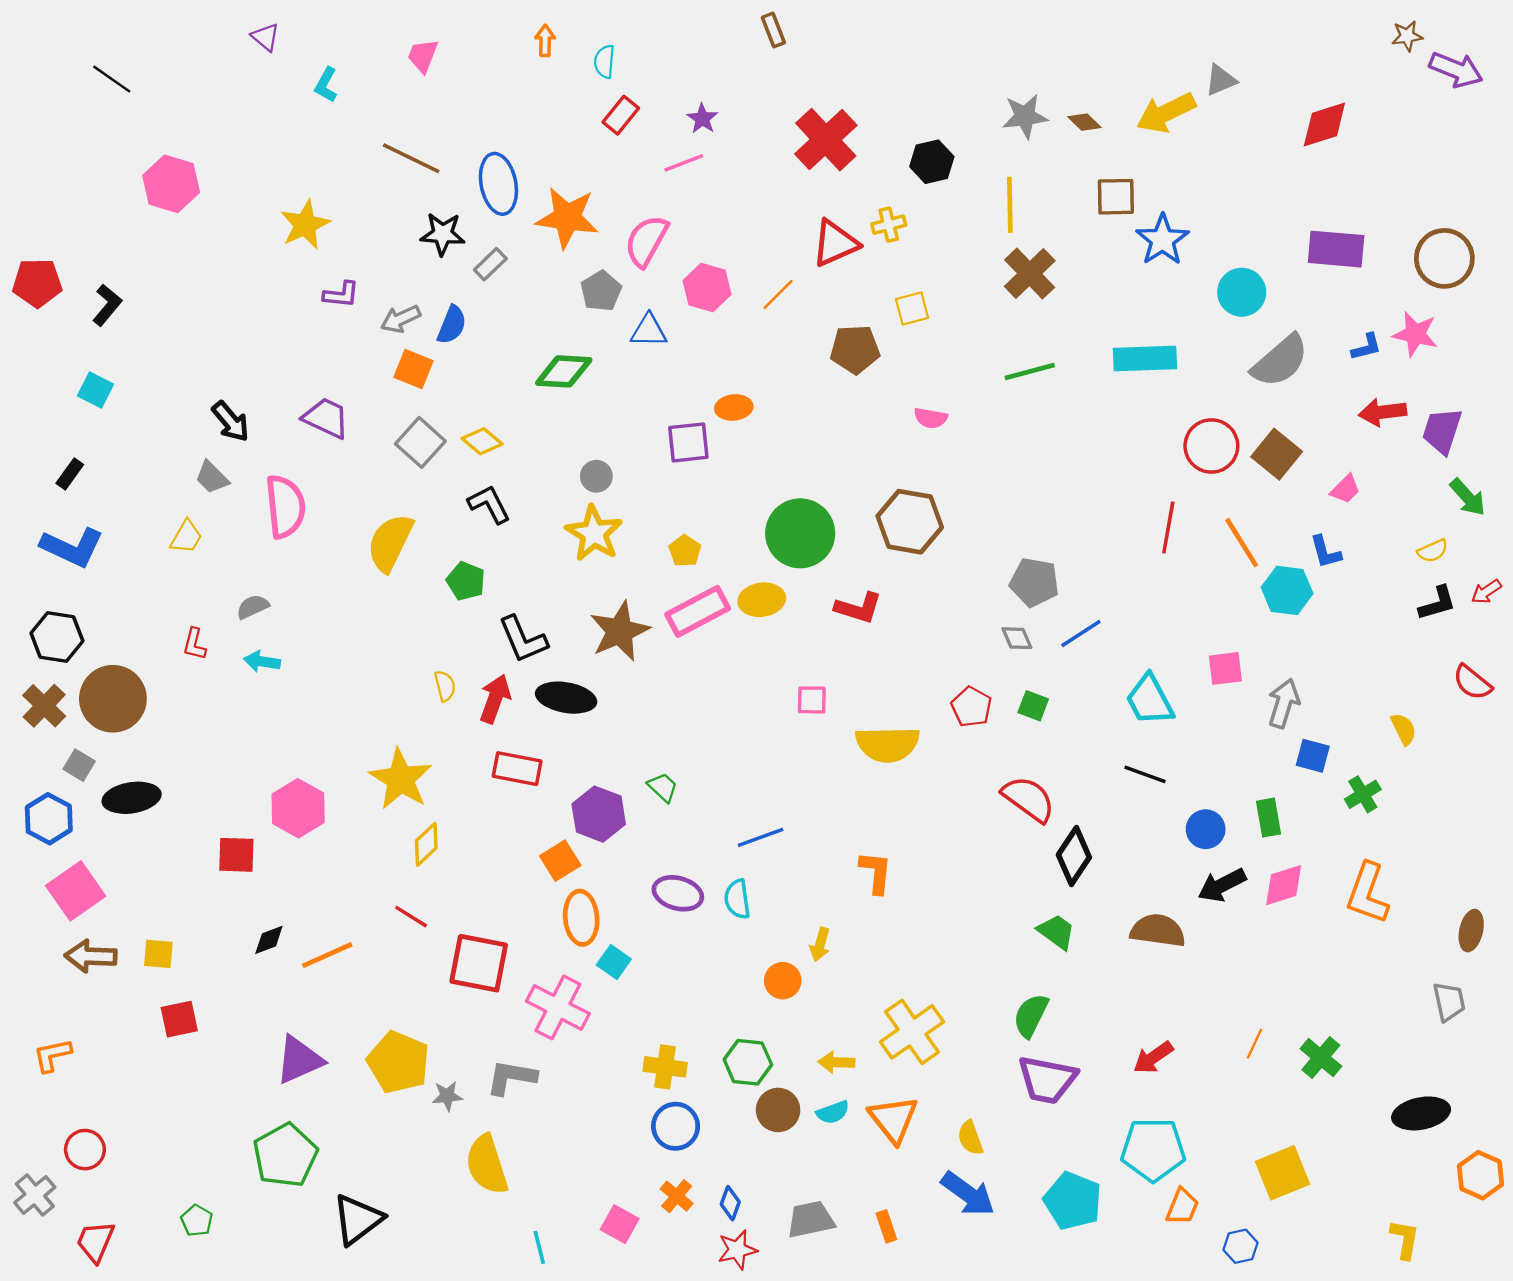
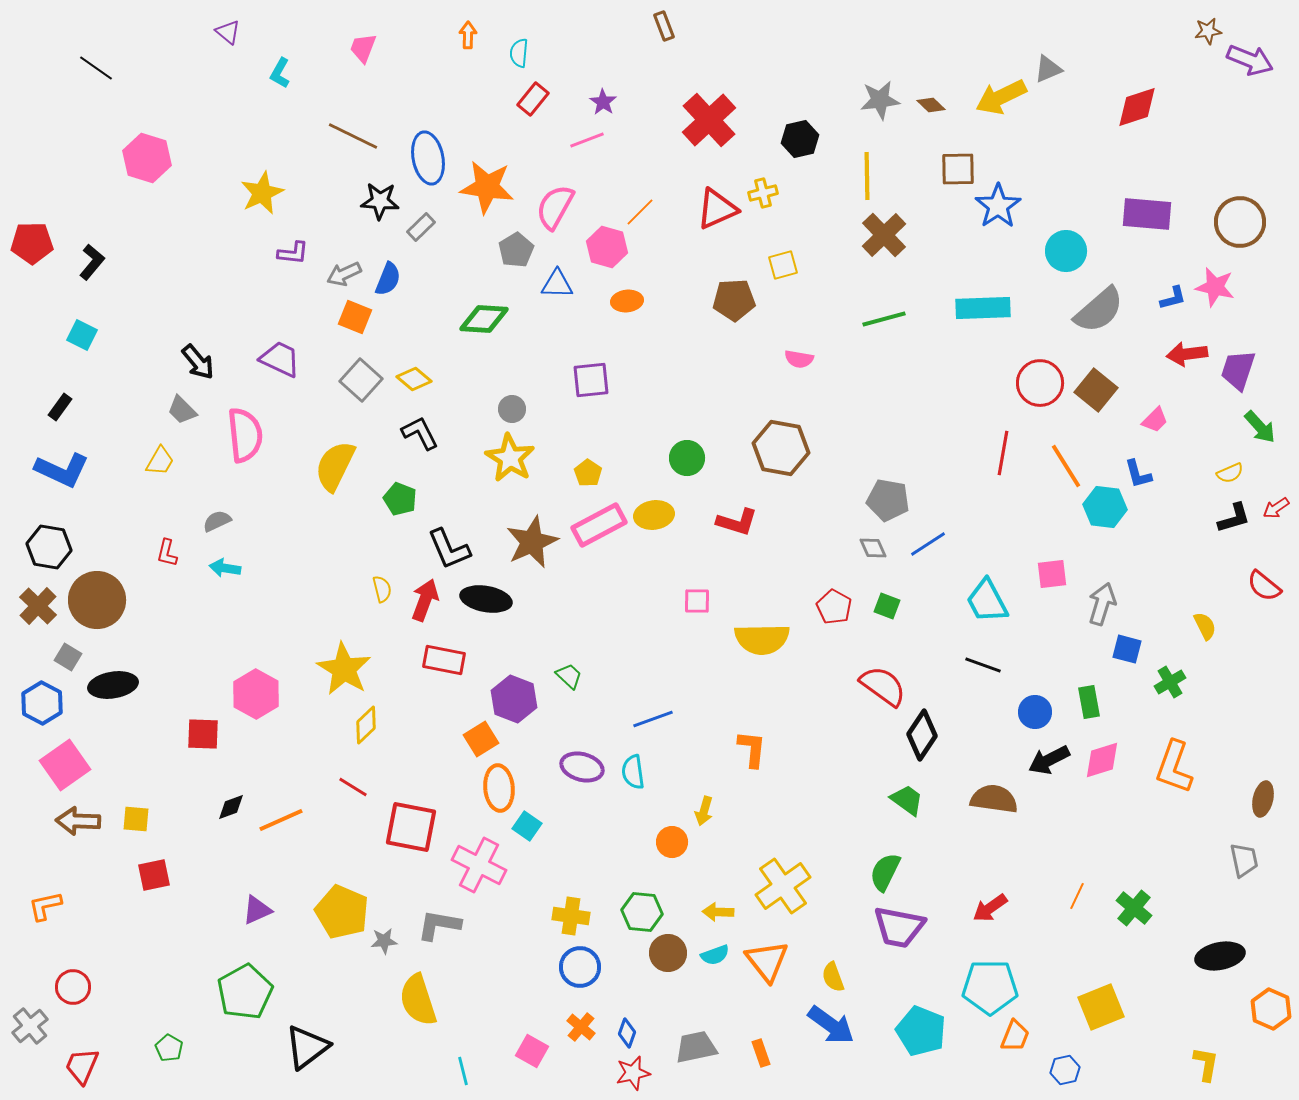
orange line: (778, 295) -> (640, 212), moved
orange ellipse: (734, 408) -> (627, 301), moved
green circle: (800, 533) -> (687, 458), size x0.6
purple triangle: (299, 1060) -> (257, 910), size x0.7

